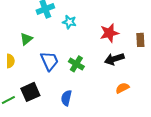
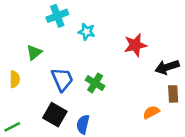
brown rectangle: (140, 40) -> (173, 94), moved
black arrow: (114, 59) -> (167, 67), moved
black square: (30, 92) -> (55, 115), moved, turned -36

